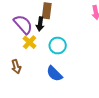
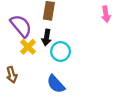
black arrow: (40, 24) -> (47, 38), moved

